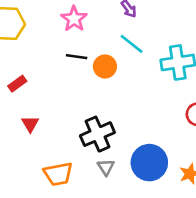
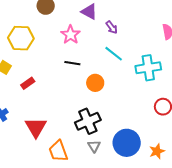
orange circle: (105, 66) -> (95, 83), moved
red triangle: (30, 124) -> (36, 127), moved, size x1.6
orange trapezoid: (58, 174) -> (58, 151), turned 80

